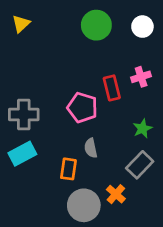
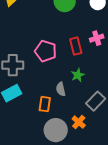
pink pentagon: (82, 108) -> (46, 51), moved
green star: (142, 128) -> (78, 75), moved

